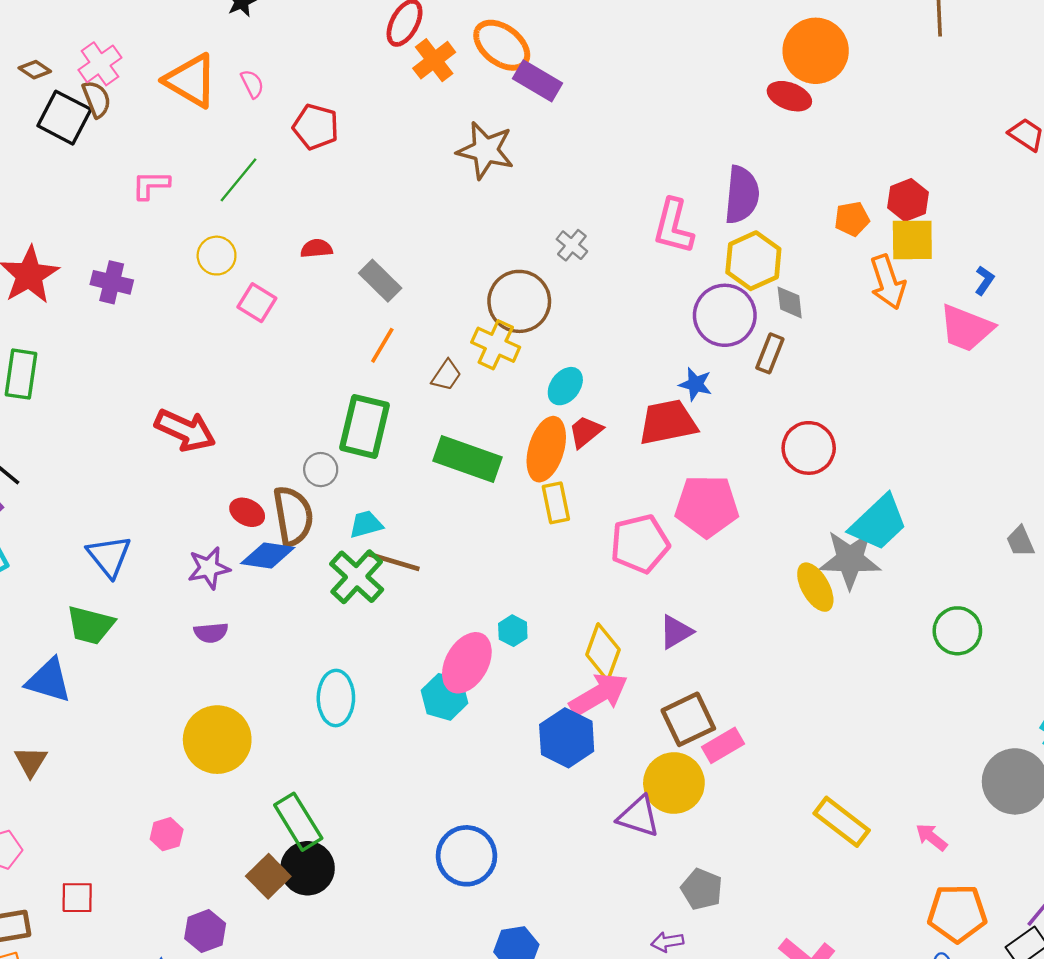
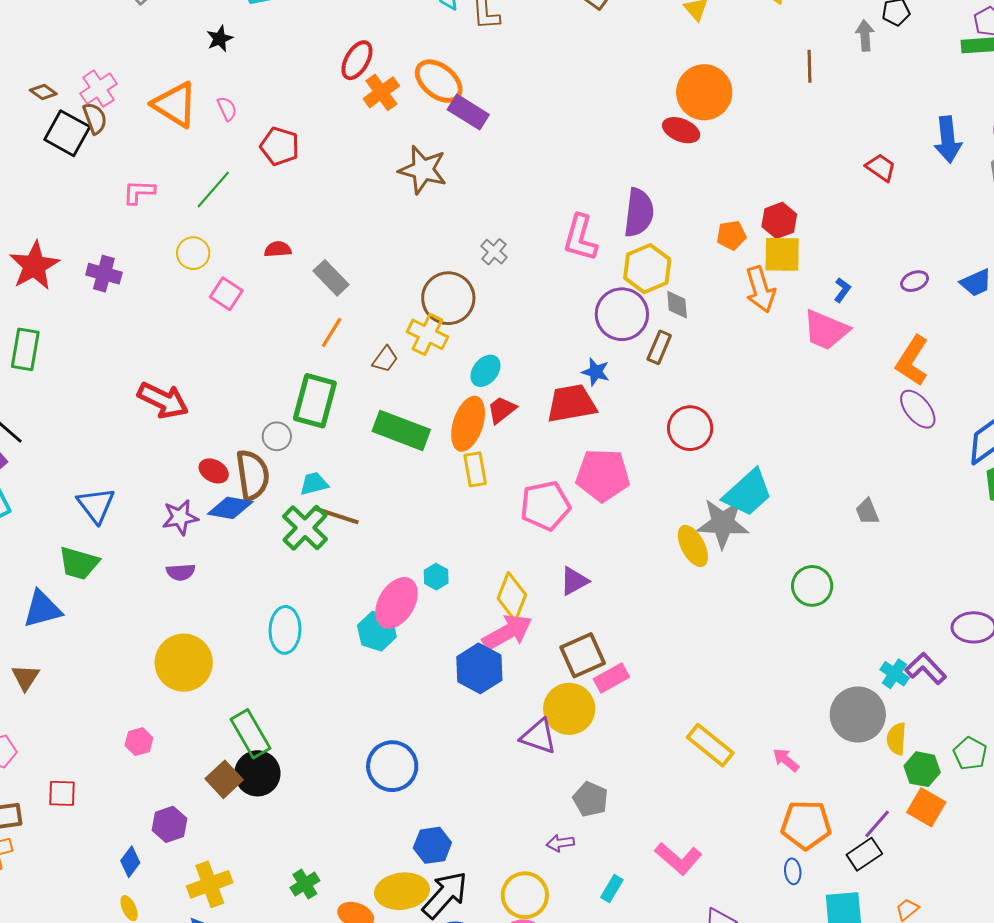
blue triangle: (49, 680) -> (42, 609), turned -33

